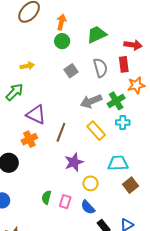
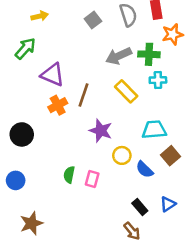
green cross: (116, 101) -> (149, 54), turned 36
orange cross: (29, 139) -> (58, 105), moved
purple star: (74, 162) -> (101, 131), turned -30
blue semicircle: (88, 207) -> (145, 169), moved

